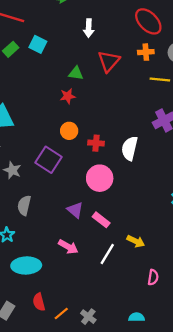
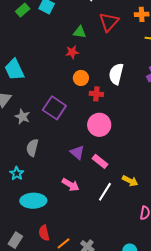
orange circle: (69, 131) -> (81, 78), moved
white semicircle: (130, 148) -> (116, 74), moved

